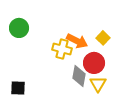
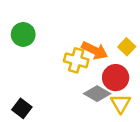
gray diamond: (79, 76) -> (97, 94), turned -70
black square: (18, 88) -> (22, 108), turned 35

